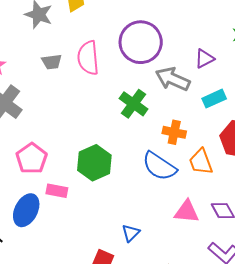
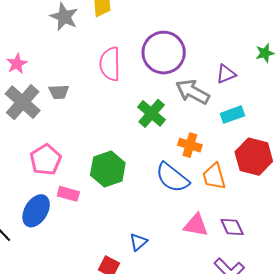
gray trapezoid: (52, 62) -> (59, 92), moved

